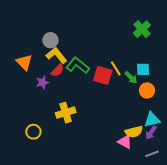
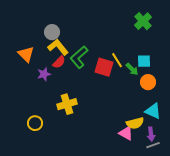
green L-shape: (78, 65) -> (79, 57), turned -80
cyan triangle: (152, 120) -> (153, 111), turned 36
purple arrow: (151, 133) -> (151, 134), moved, turned -40

